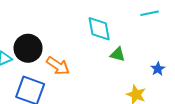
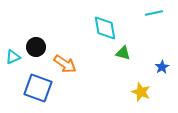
black circle: (28, 48) -> (36, 47), size x0.7

